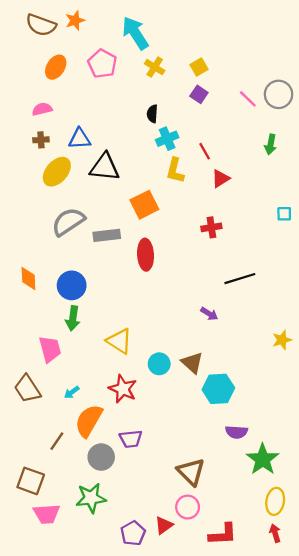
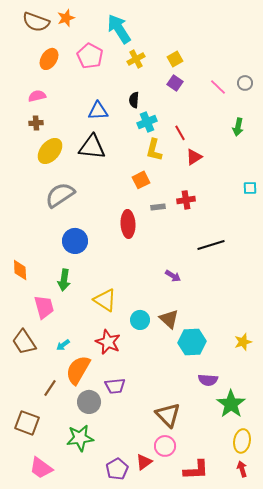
yellow cross: (155, 67) -> (136, 59), turned 30
gray circle: (279, 94) -> (245, 83), size x0.6
blue triangle: (80, 139) -> (98, 111), moved
orange square: (144, 205) -> (141, 180), moved, size x0.7
gray rectangle: (107, 235) -> (158, 207), moved, size x0.6
orange diamond: (28, 279) -> (20, 270), moved
blue circle: (72, 285) -> (75, 241), moved
purple arrow: (209, 314) -> (173, 276), moved
yellow star: (282, 340) -> (243, 342), moved
pink trapezoid: (47, 514) -> (41, 468), moved, turned 40

